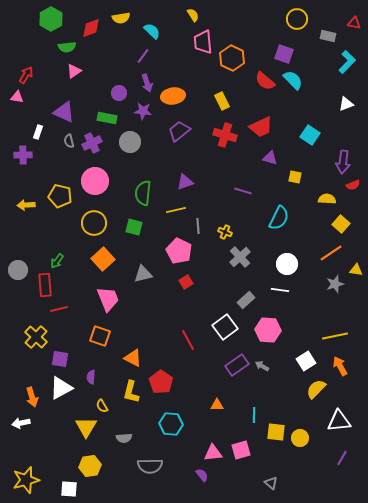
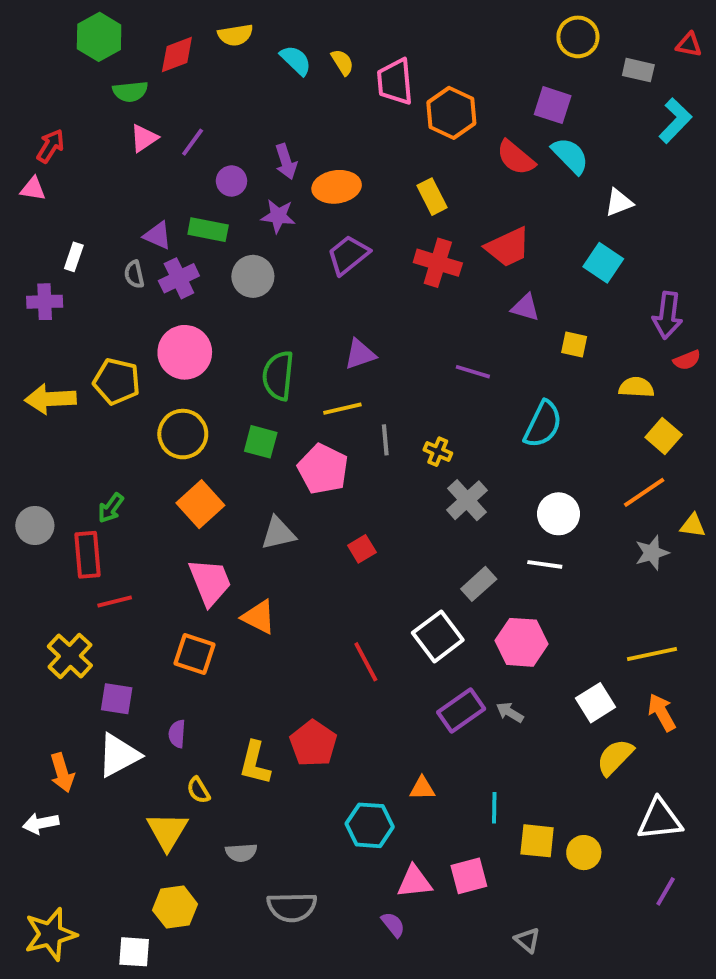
yellow semicircle: (193, 15) -> (342, 62), moved
purple line: (143, 56) -> (193, 142), moved
white triangle: (346, 104) -> (619, 202), moved
purple triangle: (64, 112) -> (158, 235), moved, size x0.7
yellow arrow: (26, 205) -> (50, 399), size x1.4
pink pentagon: (179, 251) -> (323, 469), moved
orange triangle: (133, 358) -> (259, 617), moved
cyan hexagon: (171, 424) -> (370, 825), moved

